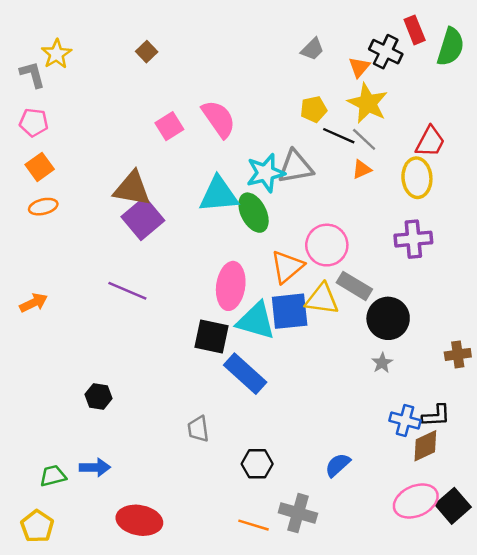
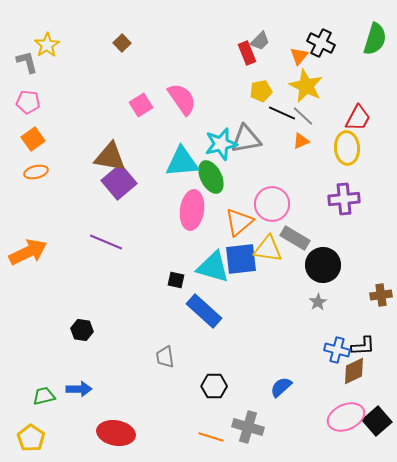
red rectangle: (415, 30) -> (247, 53), moved
pink ellipse: (231, 286) -> (192, 210), moved
orange arrow: (34, 303) -> (28, 252), size x1.6
black square: (211, 336) -> (176, 280), size x0.6

